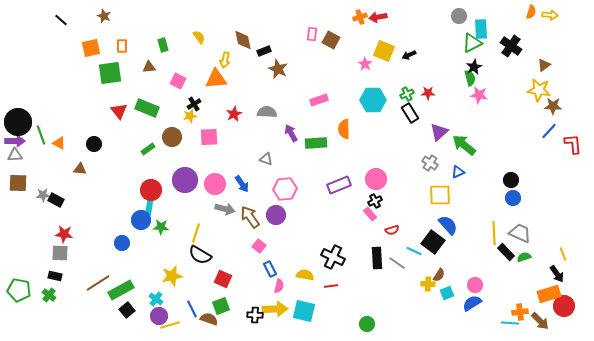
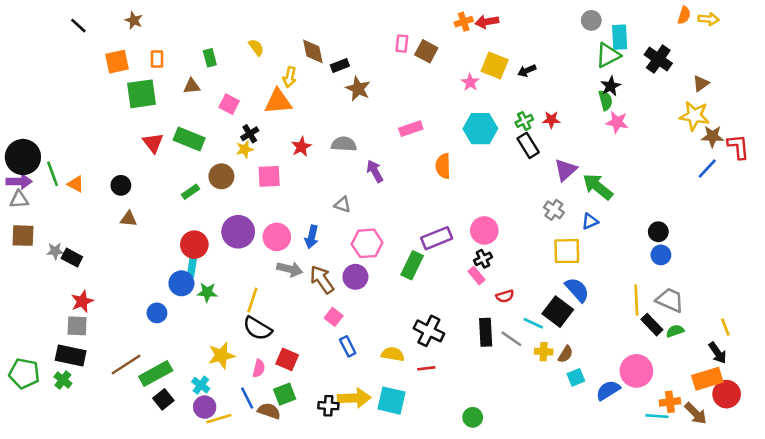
green rectangle: (316, 143) -> (412, 265), moved, turned -60
red L-shape: (573, 144) -> (738, 147), moved
brown triangle: (80, 169) -> (129, 219), moved
blue arrow: (242, 184) -> (312, 237), turned 48
red star: (64, 234) -> (82, 301), turned -30
black rectangle: (55, 276) -> (71, 355), size x1.6
yellow cross: (428, 284) -> (544, 352), moved
pink circle: (475, 285) -> (636, 371), moved, size x1.6
pink semicircle: (279, 286) -> (259, 368), moved

